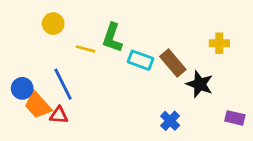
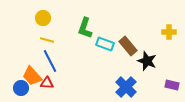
yellow cross: (219, 43) -> (169, 32), moved
yellow line: (86, 49) -> (47, 40), moved
blue circle: (22, 88) -> (21, 88), moved
blue cross: (170, 121) -> (126, 87), size x1.5

